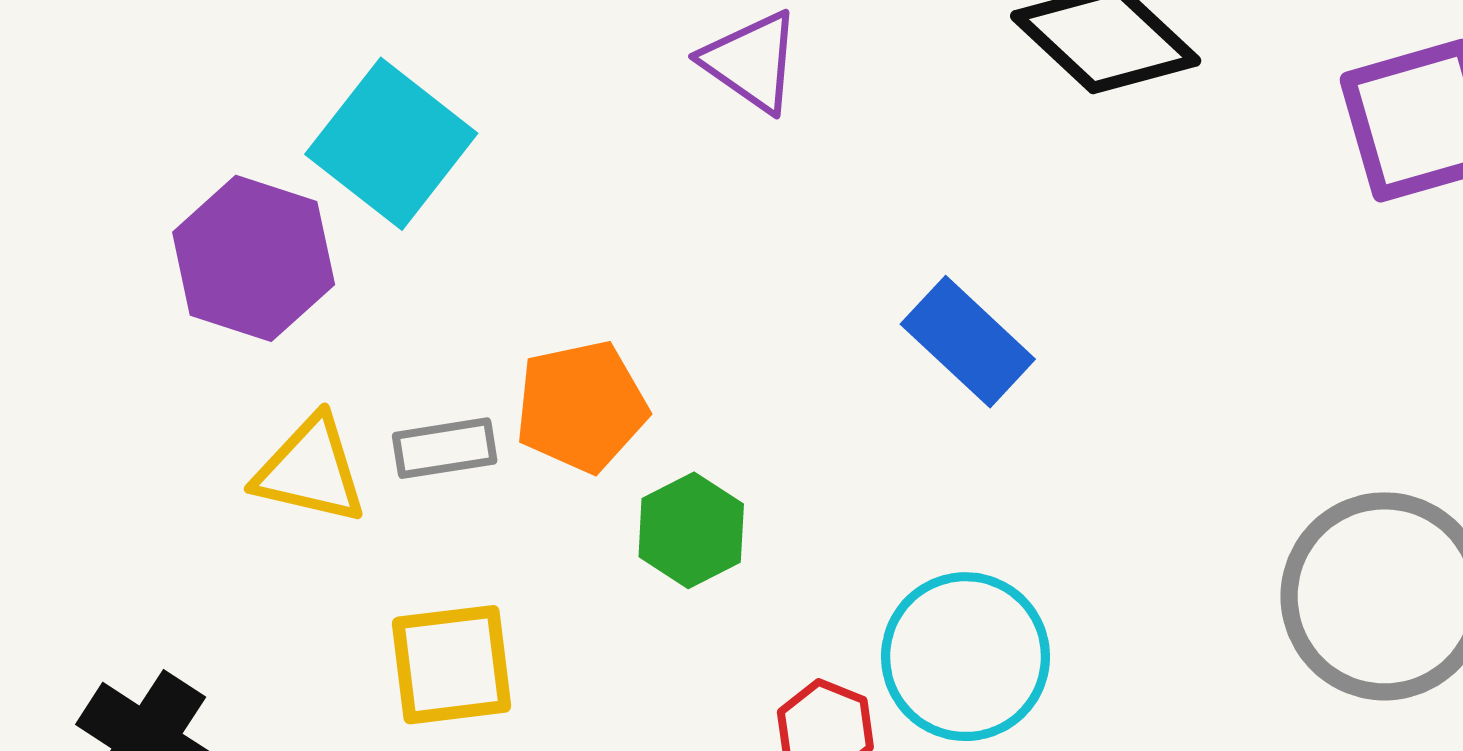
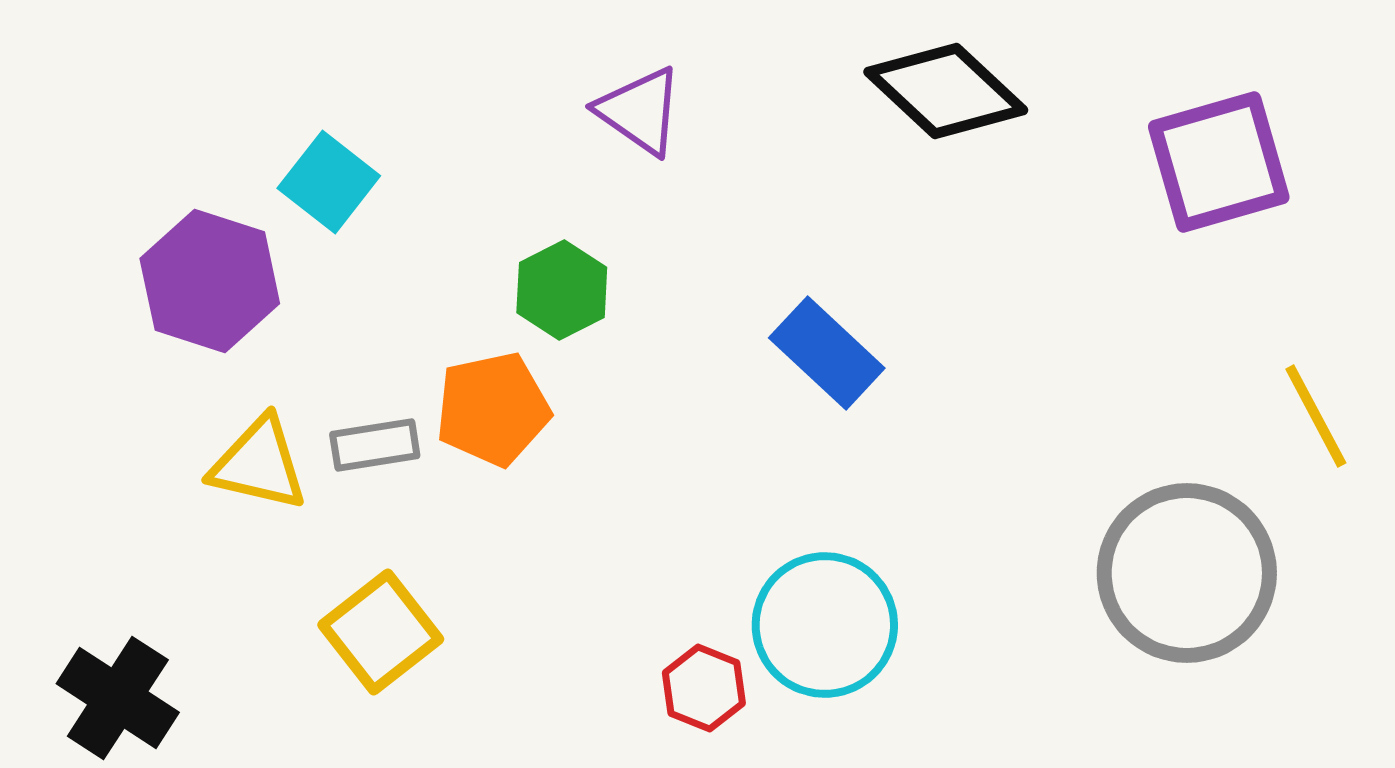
cyan square: (391, 144) -> (329, 182), size x0.7
green hexagon: (691, 530) -> (562, 290), moved
yellow square: (451, 665) -> (381, 632), turned -31

